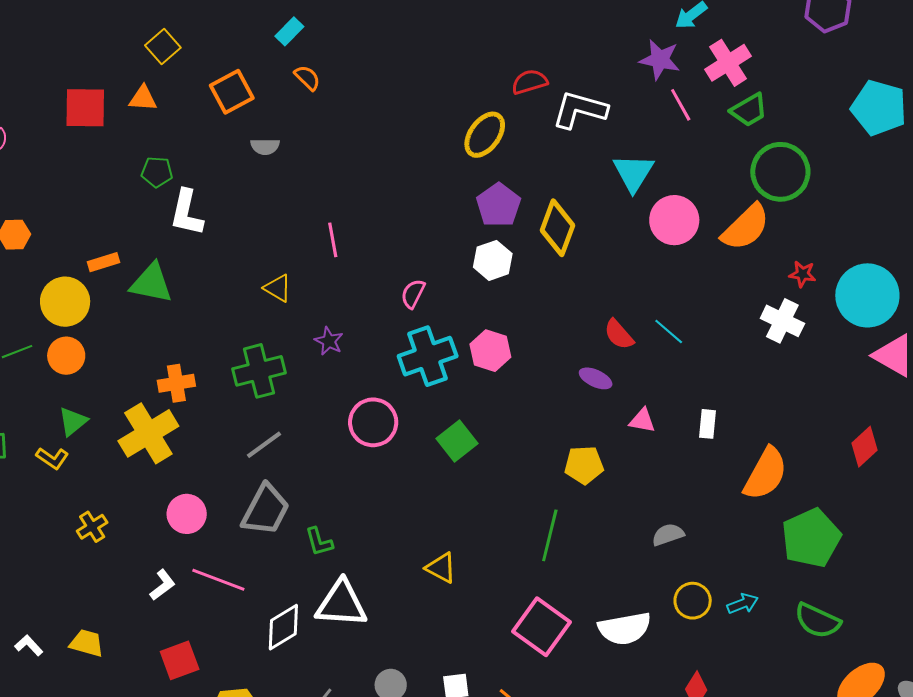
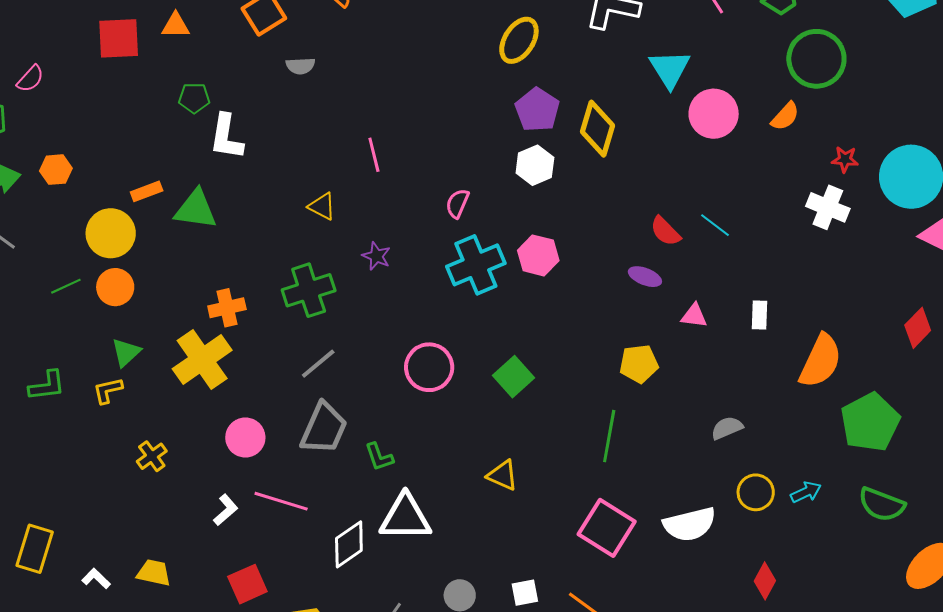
orange semicircle: (746, 227) -> (785, 116), size x0.6
pink circle: (373, 422) -> (429, 367), moved
green square: (457, 441) -> (514, 377), moved
yellow L-shape: (52, 458) -> (108, 390), turned 136

